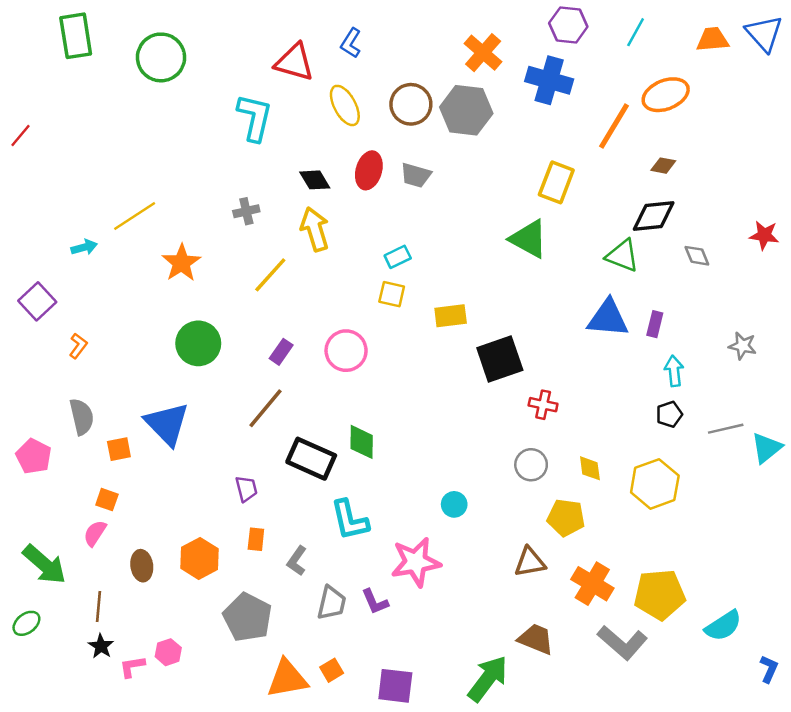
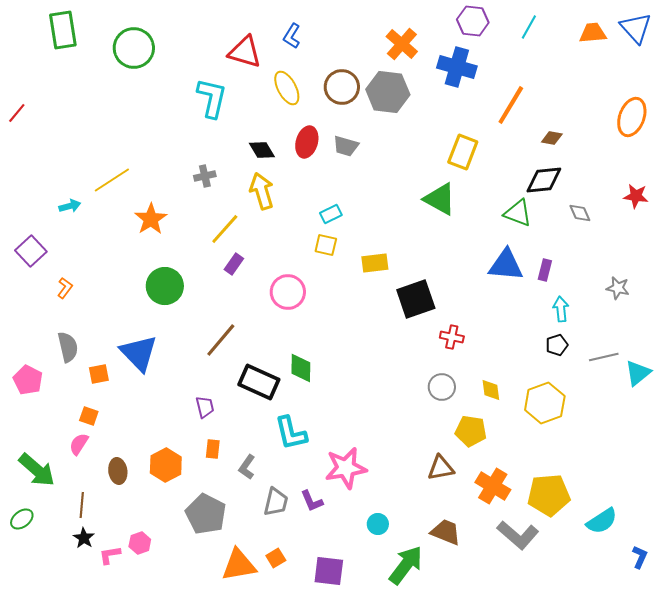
orange ellipse: (666, 95) -> (632, 117), moved, turned -48
purple rectangle: (281, 352) -> (234, 264), moved
cyan circle: (454, 504) -> (378, 524), moved

